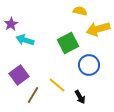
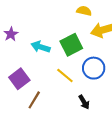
purple star: (11, 24) -> (11, 34), moved
cyan arrow: (25, 40) -> (41, 47), moved
yellow line: (57, 85) -> (65, 76), moved

